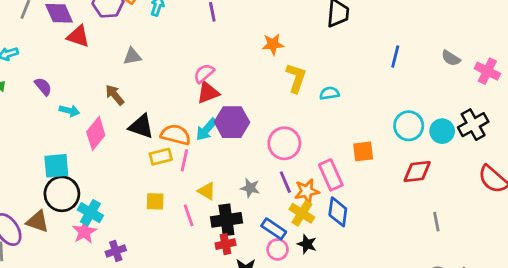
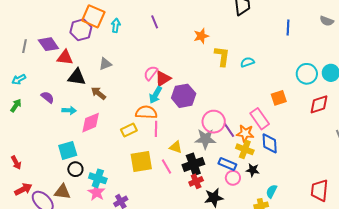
pink semicircle: (204, 73) -> (151, 73), moved
black triangle: (141, 126) -> (77, 77), moved
cyan arrow: (206, 130) -> (156, 95), moved
pink diamond: (96, 133) -> (91, 123), turned 40
pink circle: (284, 143) -> (214, 122), moved
yellow rectangle: (161, 157) -> (129, 130), moved
gray star: (250, 188) -> (205, 139), size x1.5
orange star: (307, 191) -> (245, 133), turned 30
black circle: (62, 194) -> (75, 169), size x0.6
yellow square: (155, 201) -> (141, 162), size x1.6

